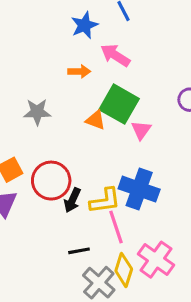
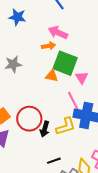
blue star: (84, 25) -> (17, 17), moved, turned -30
orange arrow: (79, 71) -> (48, 46), moved
gray star: (37, 112) -> (13, 64), moved
pink line: (116, 227) -> (74, 102), moved

